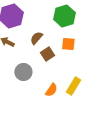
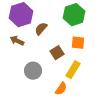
brown semicircle: (36, 38) -> (41, 29), moved
yellow rectangle: (73, 86) -> (73, 70), moved

